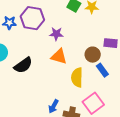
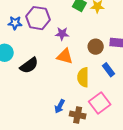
brown circle: (93, 55) -> (96, 47), moved

